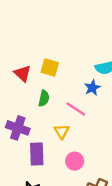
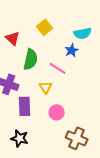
yellow square: (50, 68) -> (45, 27), moved, turned 35
green semicircle: (44, 98) -> (31, 59), size x1.5

